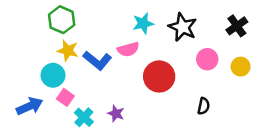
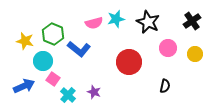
green hexagon: (62, 20) -> (53, 34), moved
pink semicircle: (128, 49) -> (94, 23), moved
yellow star: (68, 51) -> (25, 41), moved

